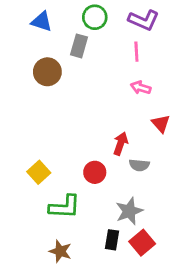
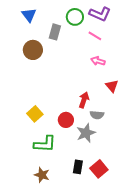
green circle: (95, 17) -> (75, 17), moved
blue triangle: (42, 22) -> (29, 15), turned 35
pink line: (136, 52) -> (95, 36), turned -56
yellow square: (39, 172) -> (35, 114), moved
gray star: (129, 211) -> (86, 133), moved

